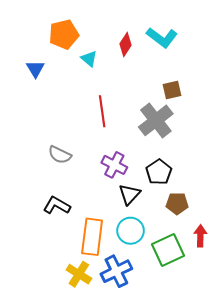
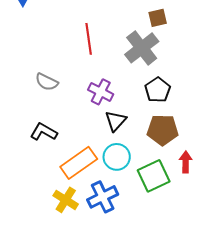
black pentagon: (159, 172) -> (158, 90), moved
brown pentagon: (177, 203) -> (163, 130), size x1.4
orange rectangle: (92, 237) -> (79, 163), turned 48

